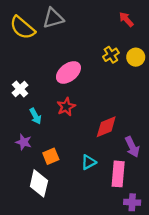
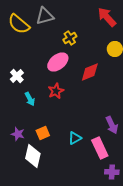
red arrow: (126, 19) -> (107, 17), size x1.5
yellow cross: (111, 55) -> (70, 38), moved
red diamond: (106, 127) -> (90, 72), moved
purple star: (24, 142) -> (18, 134), moved
pink rectangle: (118, 174) -> (100, 148), turned -30

